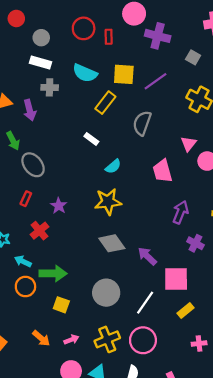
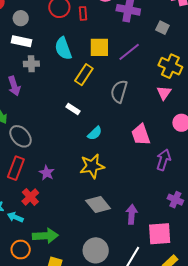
cyan semicircle: (85, 73) -> (63, 48), turned 50
pink triangle: (188, 144) -> (164, 93), moved
red rectangle: (26, 199) -> (16, 168), size x1.6
purple arrow: (181, 212) -> (163, 160), moved
purple arrow: (147, 256) -> (132, 214), turned 54
cyan arrow: (23, 261) -> (15, 217), moved

